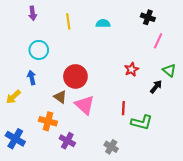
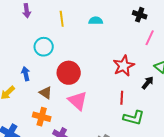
cyan circle: (39, 50) -> (44, 47), moved
red star: (132, 69) -> (124, 66), size x1.5
brown triangle: (60, 97) -> (46, 93), moved
red line: (123, 108) -> (122, 98), moved

